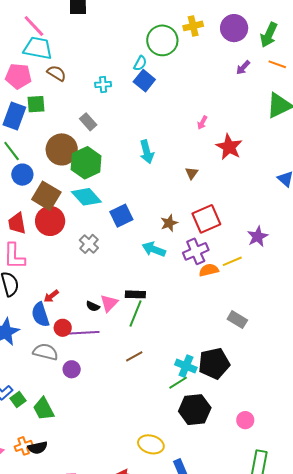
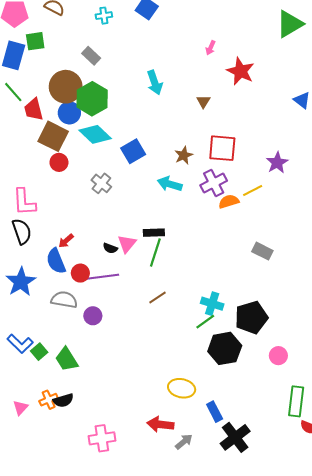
blue circle: (22, 175) -> (69, 113), moved
red square: (206, 219) -> (222, 148), turned 32
red circle: (50, 221) -> (59, 162), size x0.6
red trapezoid: (17, 223) -> (34, 109), moved
black pentagon: (214, 363) -> (251, 317), moved

